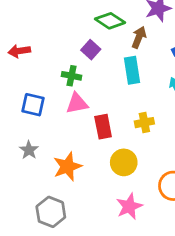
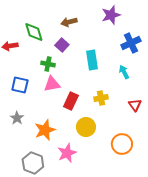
green diamond: (110, 21) -> (34, 32), moved, turned 40
brown arrow: (139, 37) -> (69, 22), moved, turned -126
red rectangle: (103, 127) -> (71, 101), turned 36
pink star: (129, 206) -> (67, 153), moved

